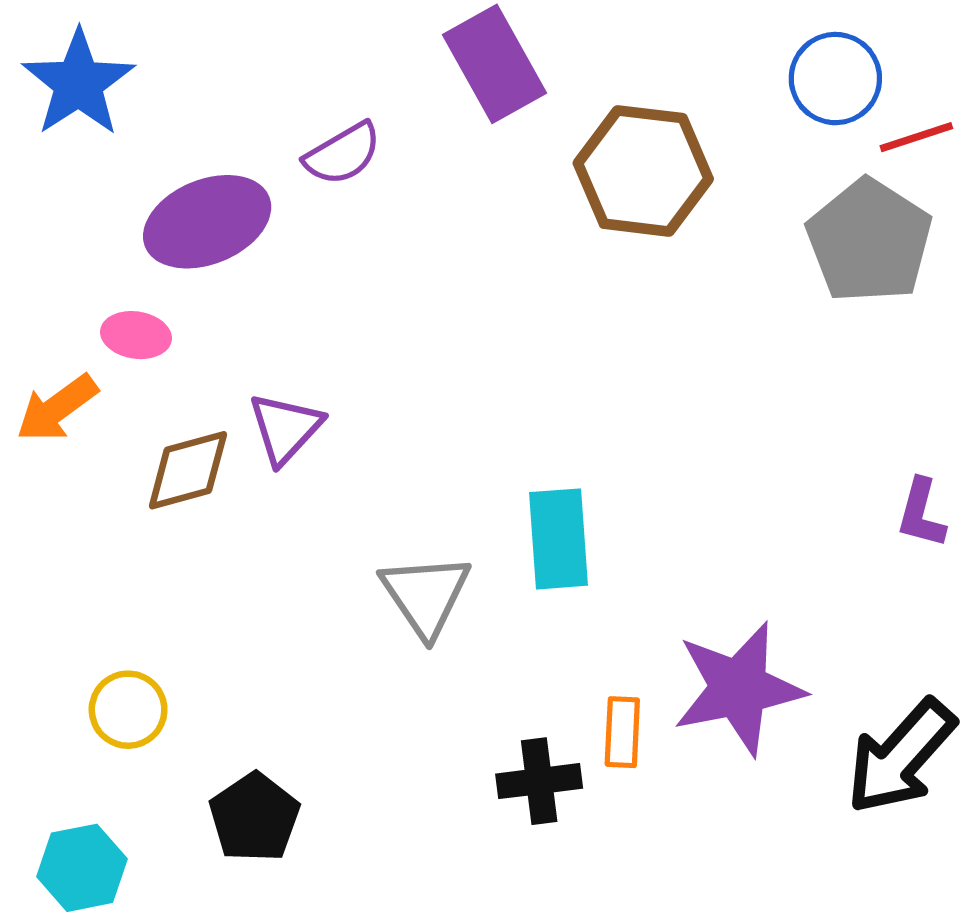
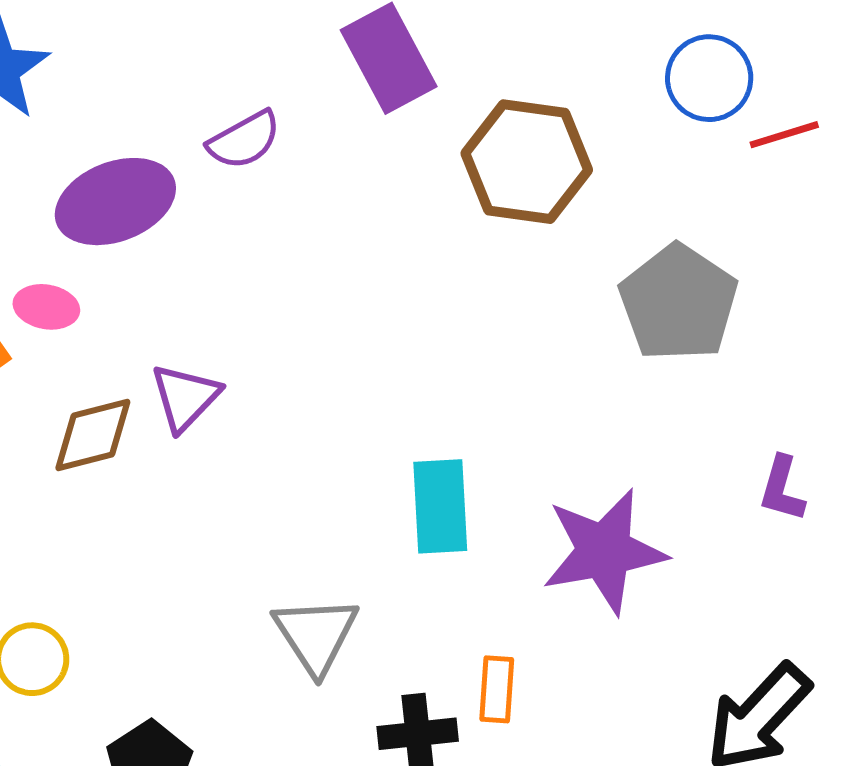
gray pentagon: (869, 241) -> (678, 303), moved
gray triangle: (426, 595) -> (316, 635), moved
purple star: (739, 688) -> (604, 551), moved

